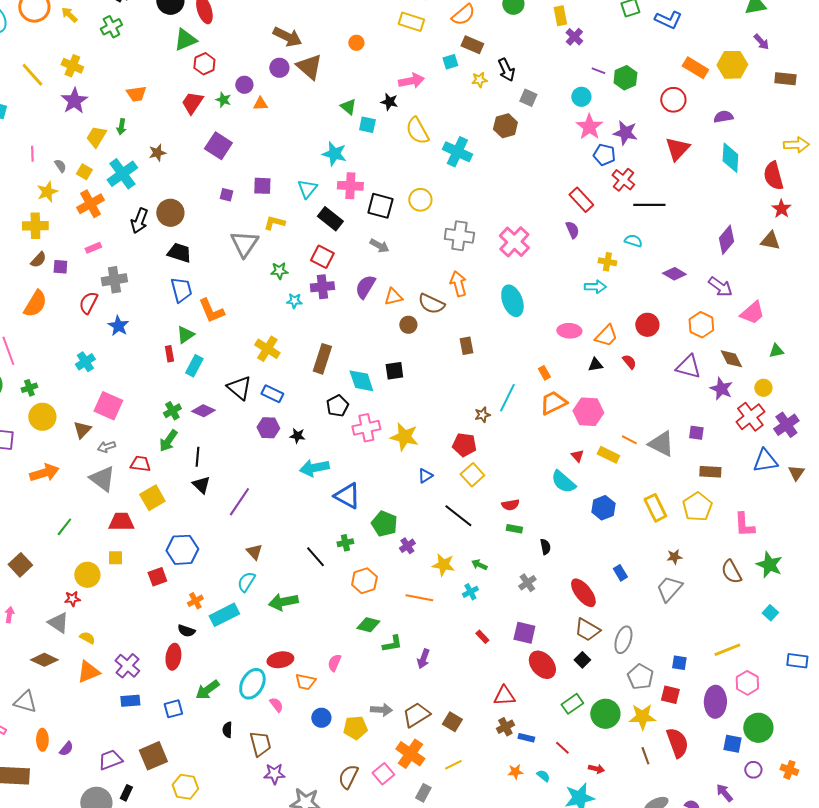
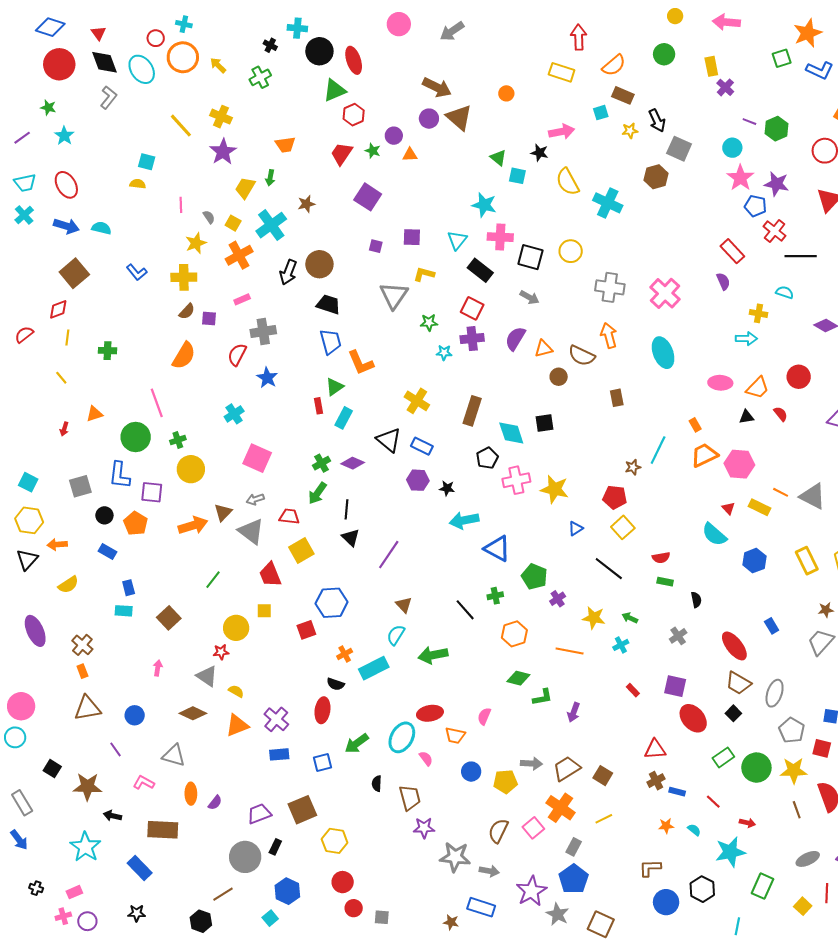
gray square: (528, 98) -> (679, 149), size x1.4
brown triangle: (82, 430) -> (223, 512), moved
red trapezoid: (121, 522) -> (270, 575), turned -112

